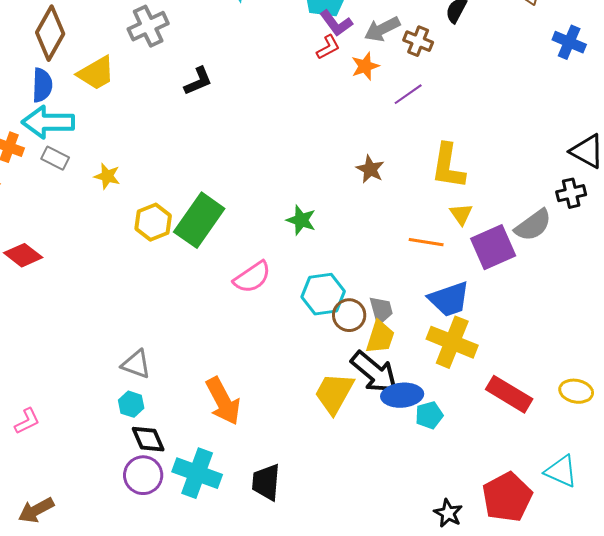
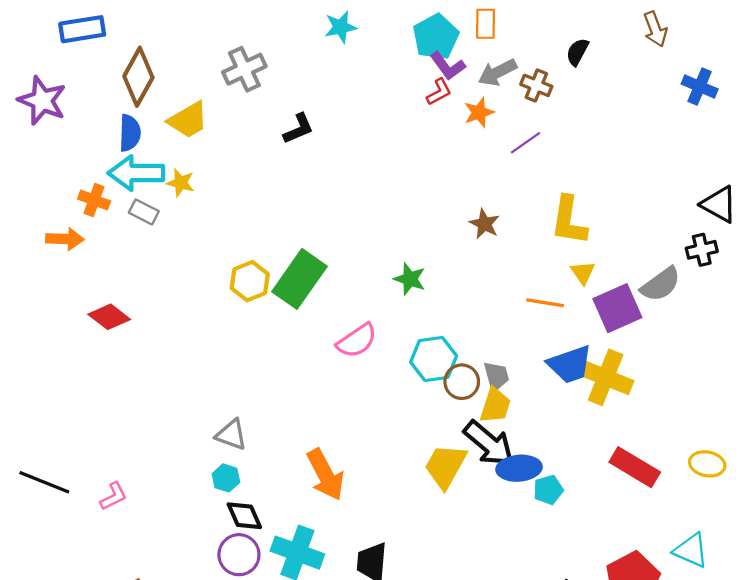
yellow star: (107, 176) -> (181, 183), moved
yellow cross: (452, 342) -> (606, 377), moved

